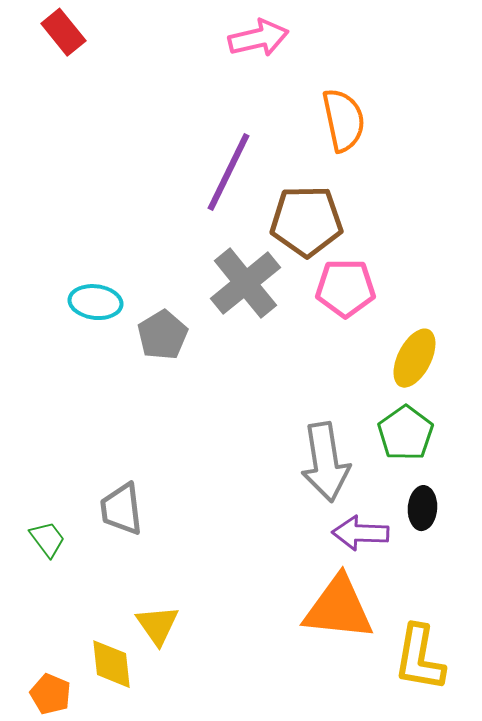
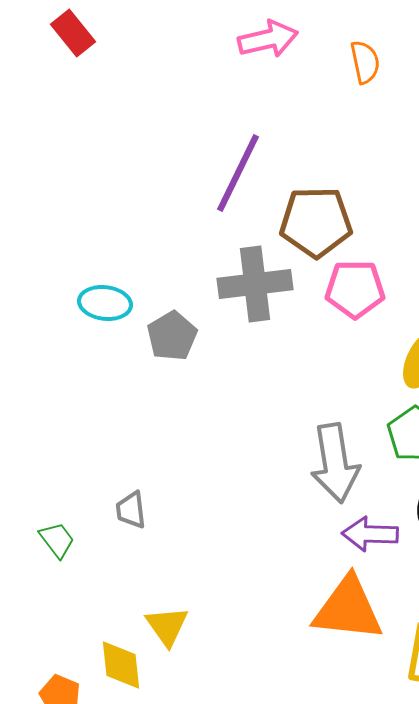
orange semicircle: (343, 120) -> (365, 62), moved, size x0.7
gray cross: (245, 283) -> (255, 284), turned 32
gray trapezoid: (121, 509) -> (131, 510), size x0.7

